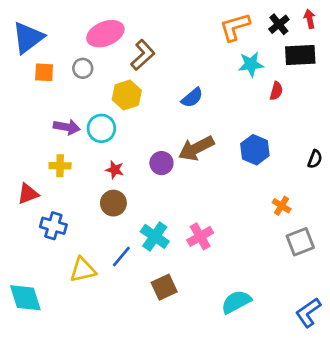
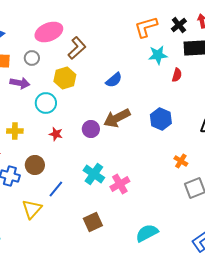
purple arrow: (67, 127) -> (20, 83), moved
brown circle: (113, 203) -> (35, 165), moved
cyan cross: (155, 236) -> (94, 174), moved
blue line: (121, 256) -> (56, 189), moved
yellow triangle: (83, 270) -> (32, 209), turned -35

